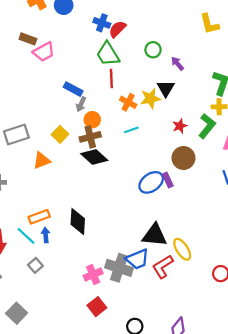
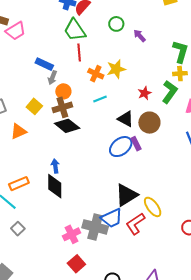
black triangle: (166, 88) -> (126, 119), moved, turned -30
blue arrow: (46, 235) -> (55, 166), moved
black triangle: (155, 235) -> (126, 195), turned -35

